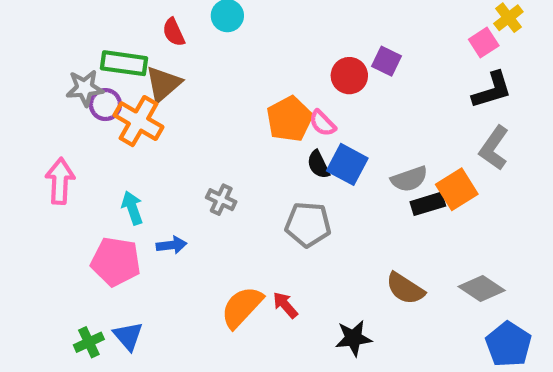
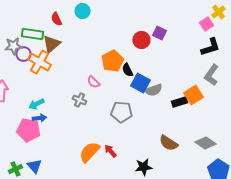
pink semicircle: (322, 123) -> (93, 82), moved
black semicircle: (318, 164) -> (127, 70), moved
gray semicircle: (409, 179) -> (153, 90), moved
cyan arrow: (132, 208) -> (36, 104), turned -98
blue arrow: (172, 245) -> (39, 118), moved

